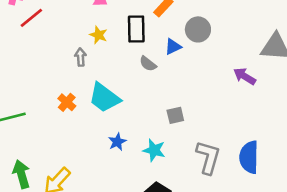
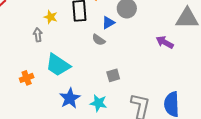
gray semicircle: (148, 64) -> (99, 40), moved
orange cross: (67, 102) -> (27, 78), moved, turned 32
blue star: (117, 142) -> (70, 98), size x1.5

